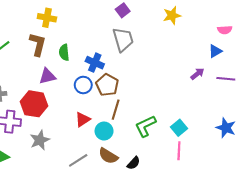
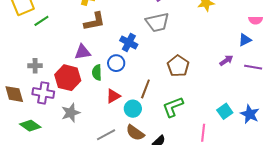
gray trapezoid: (123, 39) -> (157, 22), turned 90
brown L-shape: (38, 44) -> (94, 21), moved, turned 60
green semicircle: (64, 52) -> (97, 73), moved
brown pentagon: (107, 85) -> (178, 66), moved
cyan square: (179, 128) -> (225, 111), moved

